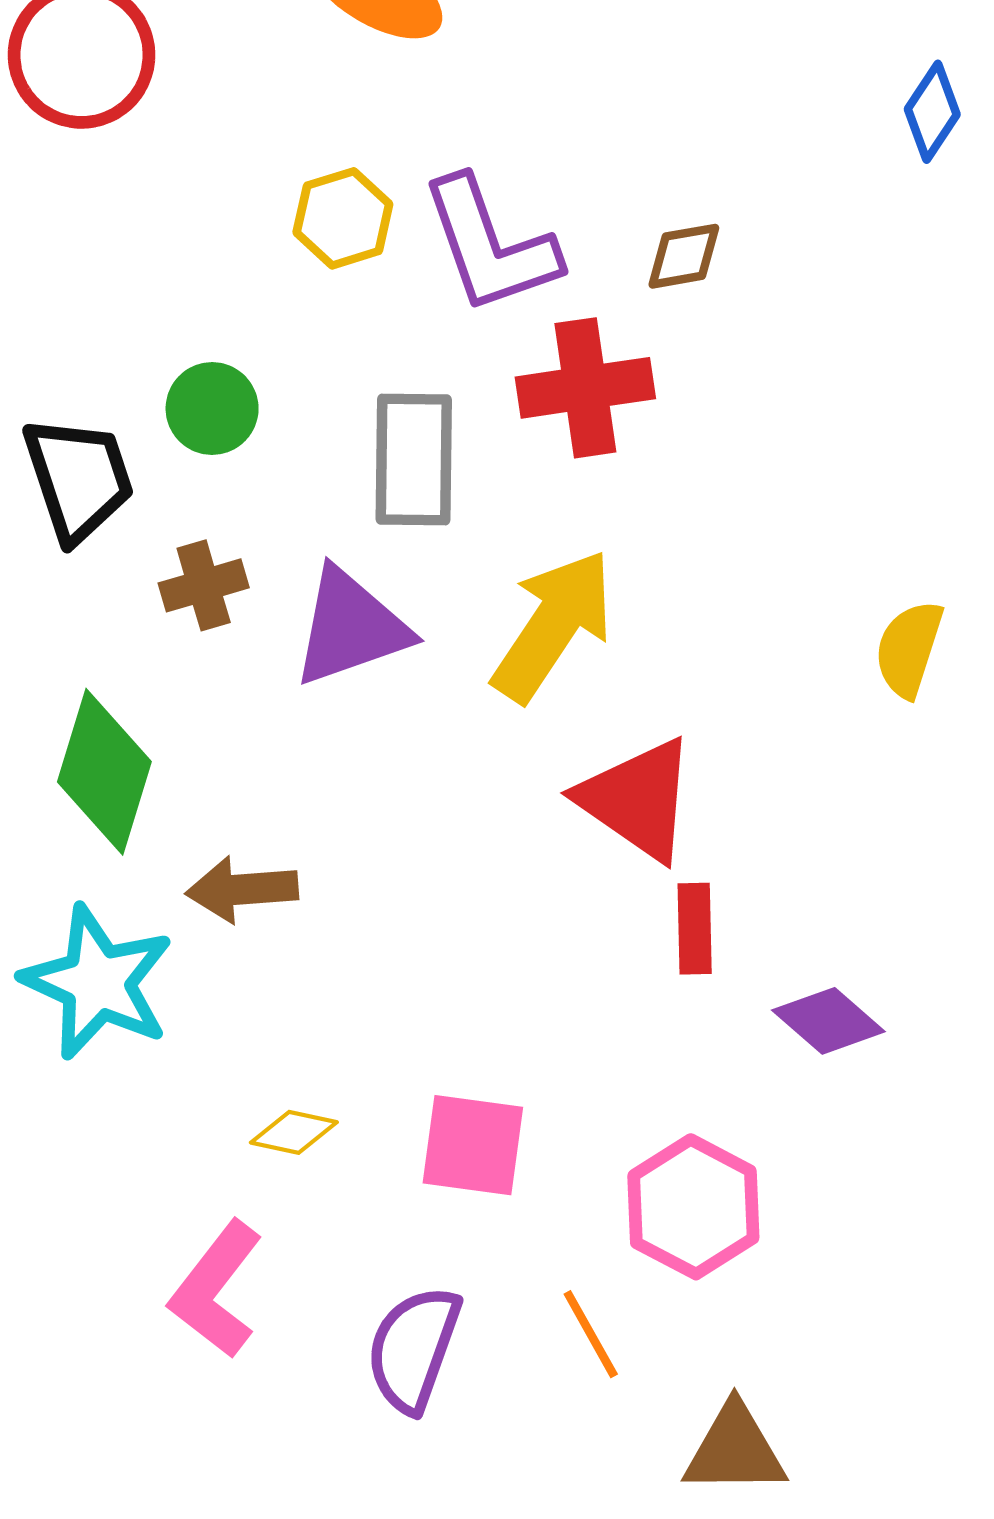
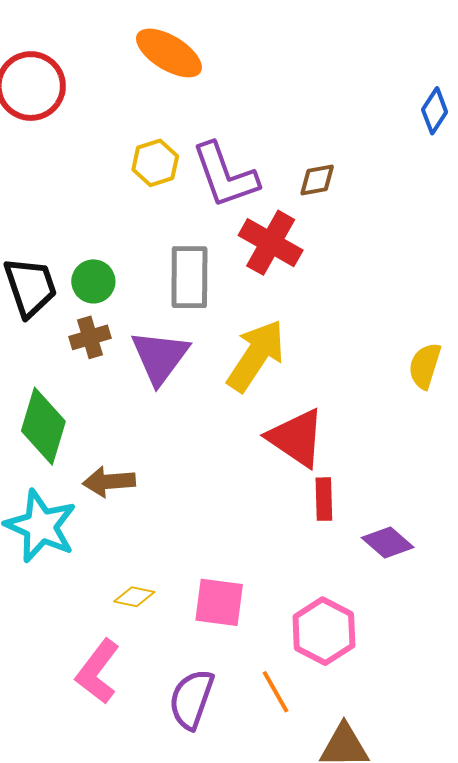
red cross: (585, 388) -> (271, 243), turned 38
green circle: (212, 408) -> (93, 281), moved
purple triangle: (351, 627) -> (160, 357), turned -34

